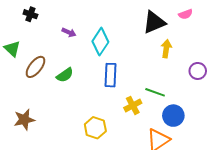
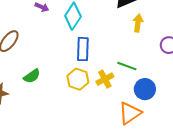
green semicircle: (65, 75) -> (32, 76), moved
yellow hexagon: (95, 128) -> (78, 79), moved

